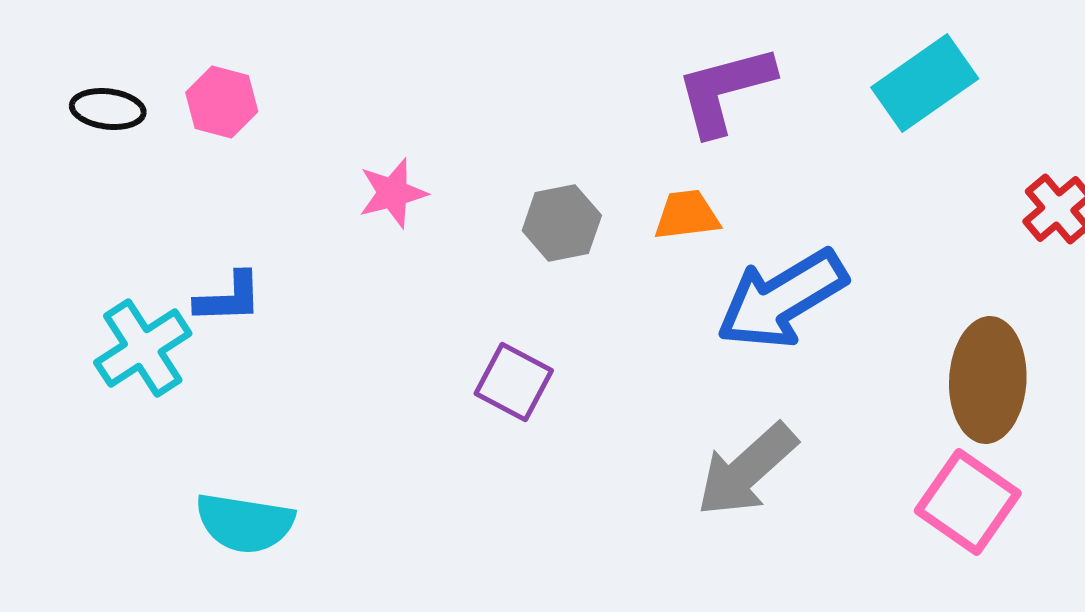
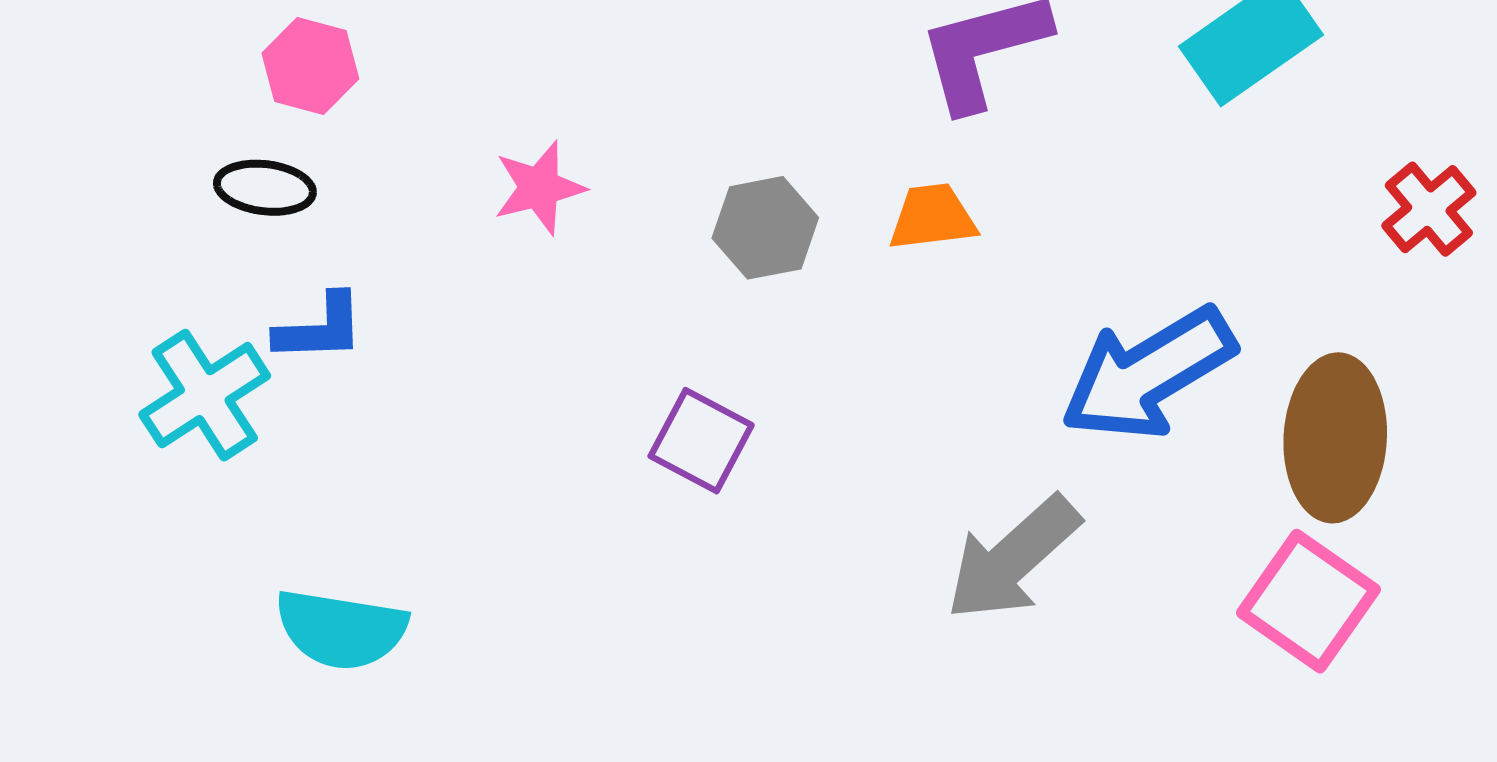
black ellipse: (108, 109) -> (265, 188), moved
blue arrow: (782, 299) -> (1148, 374), moved

